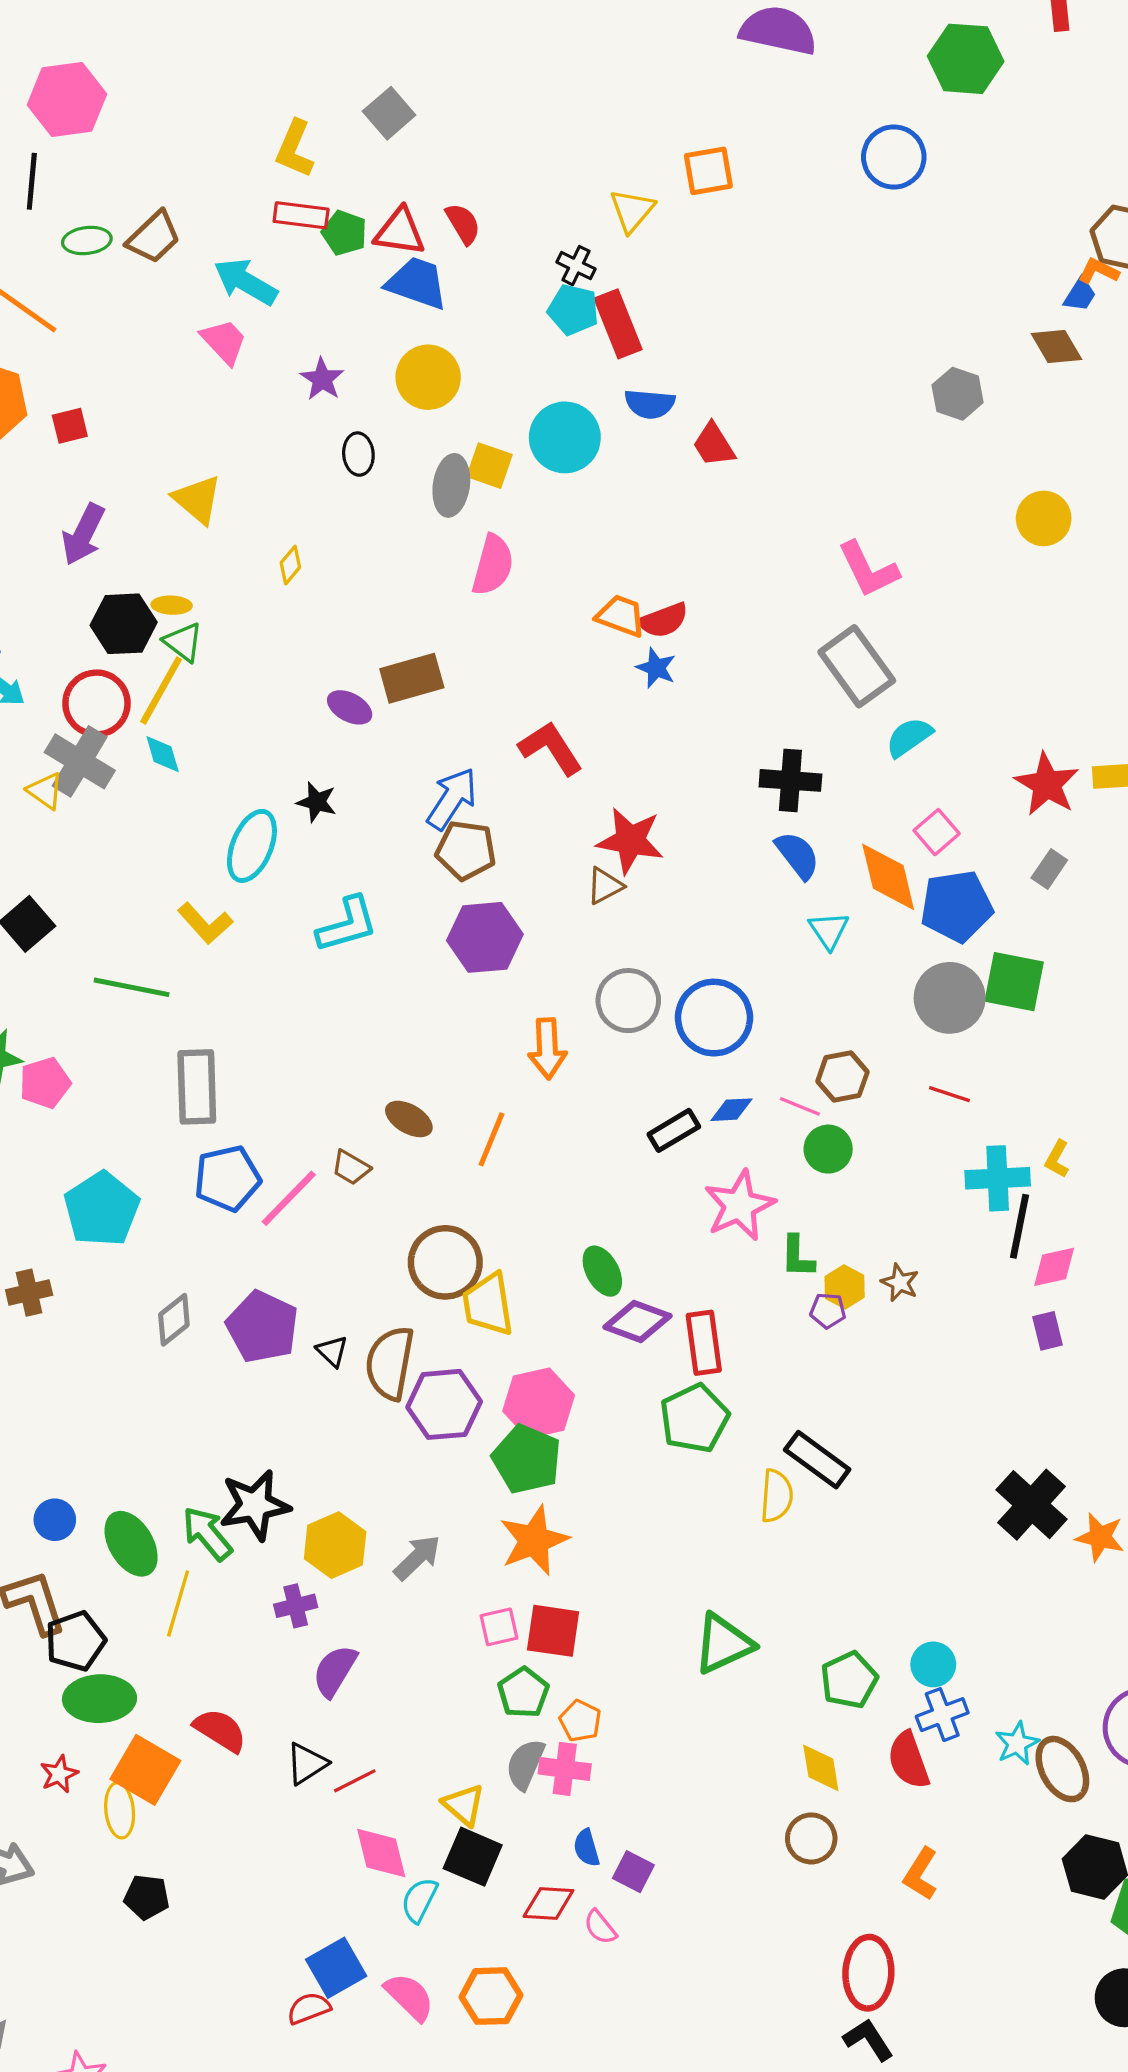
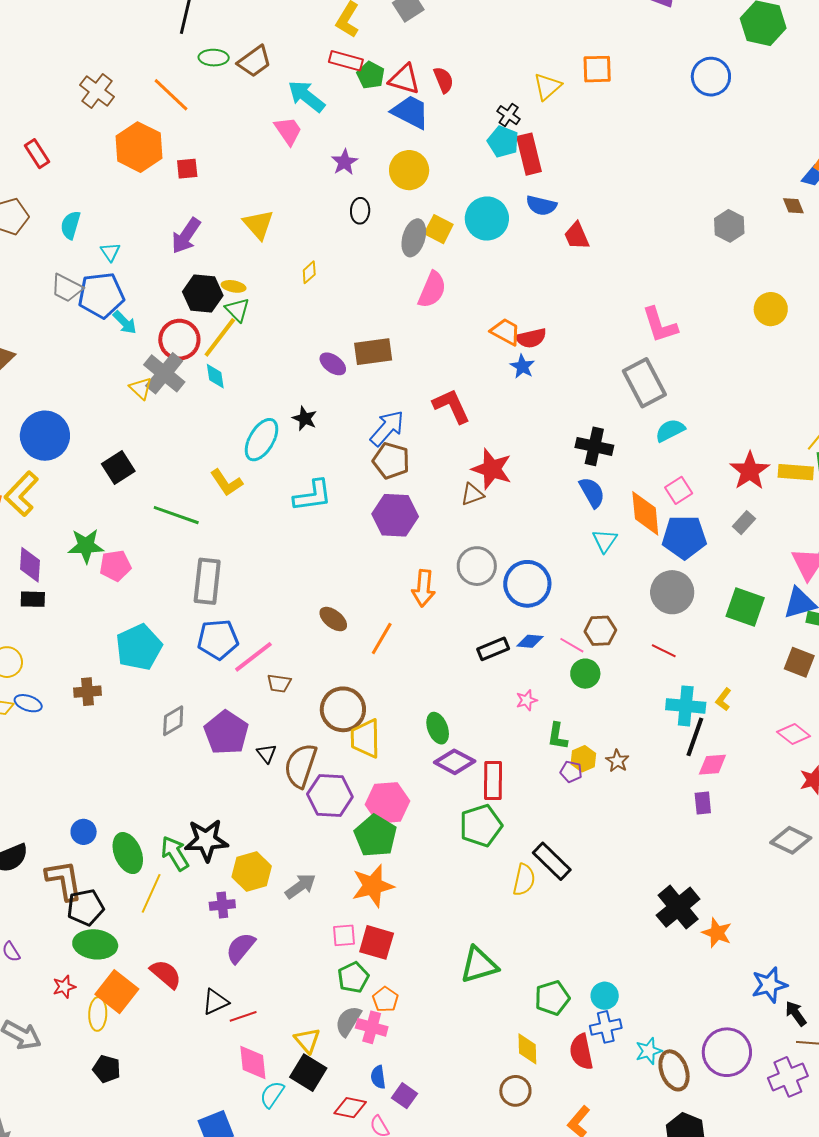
brown diamond: (1056, 346) -> (793, 206), size x0.7
green square: (1014, 982) -> (745, 607), moved
brown trapezoid: (351, 1167) -> (279, 683), moved, turned -30
pink star: (739, 1206) -> (527, 700), size x0.5

